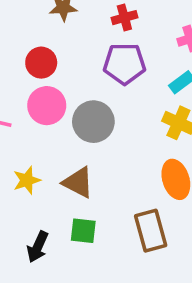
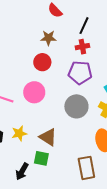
red circle: (41, 63) -> (42, 62), moved
gray circle: (93, 122) -> (76, 106), moved
green square: (83, 231) -> (41, 158), moved

